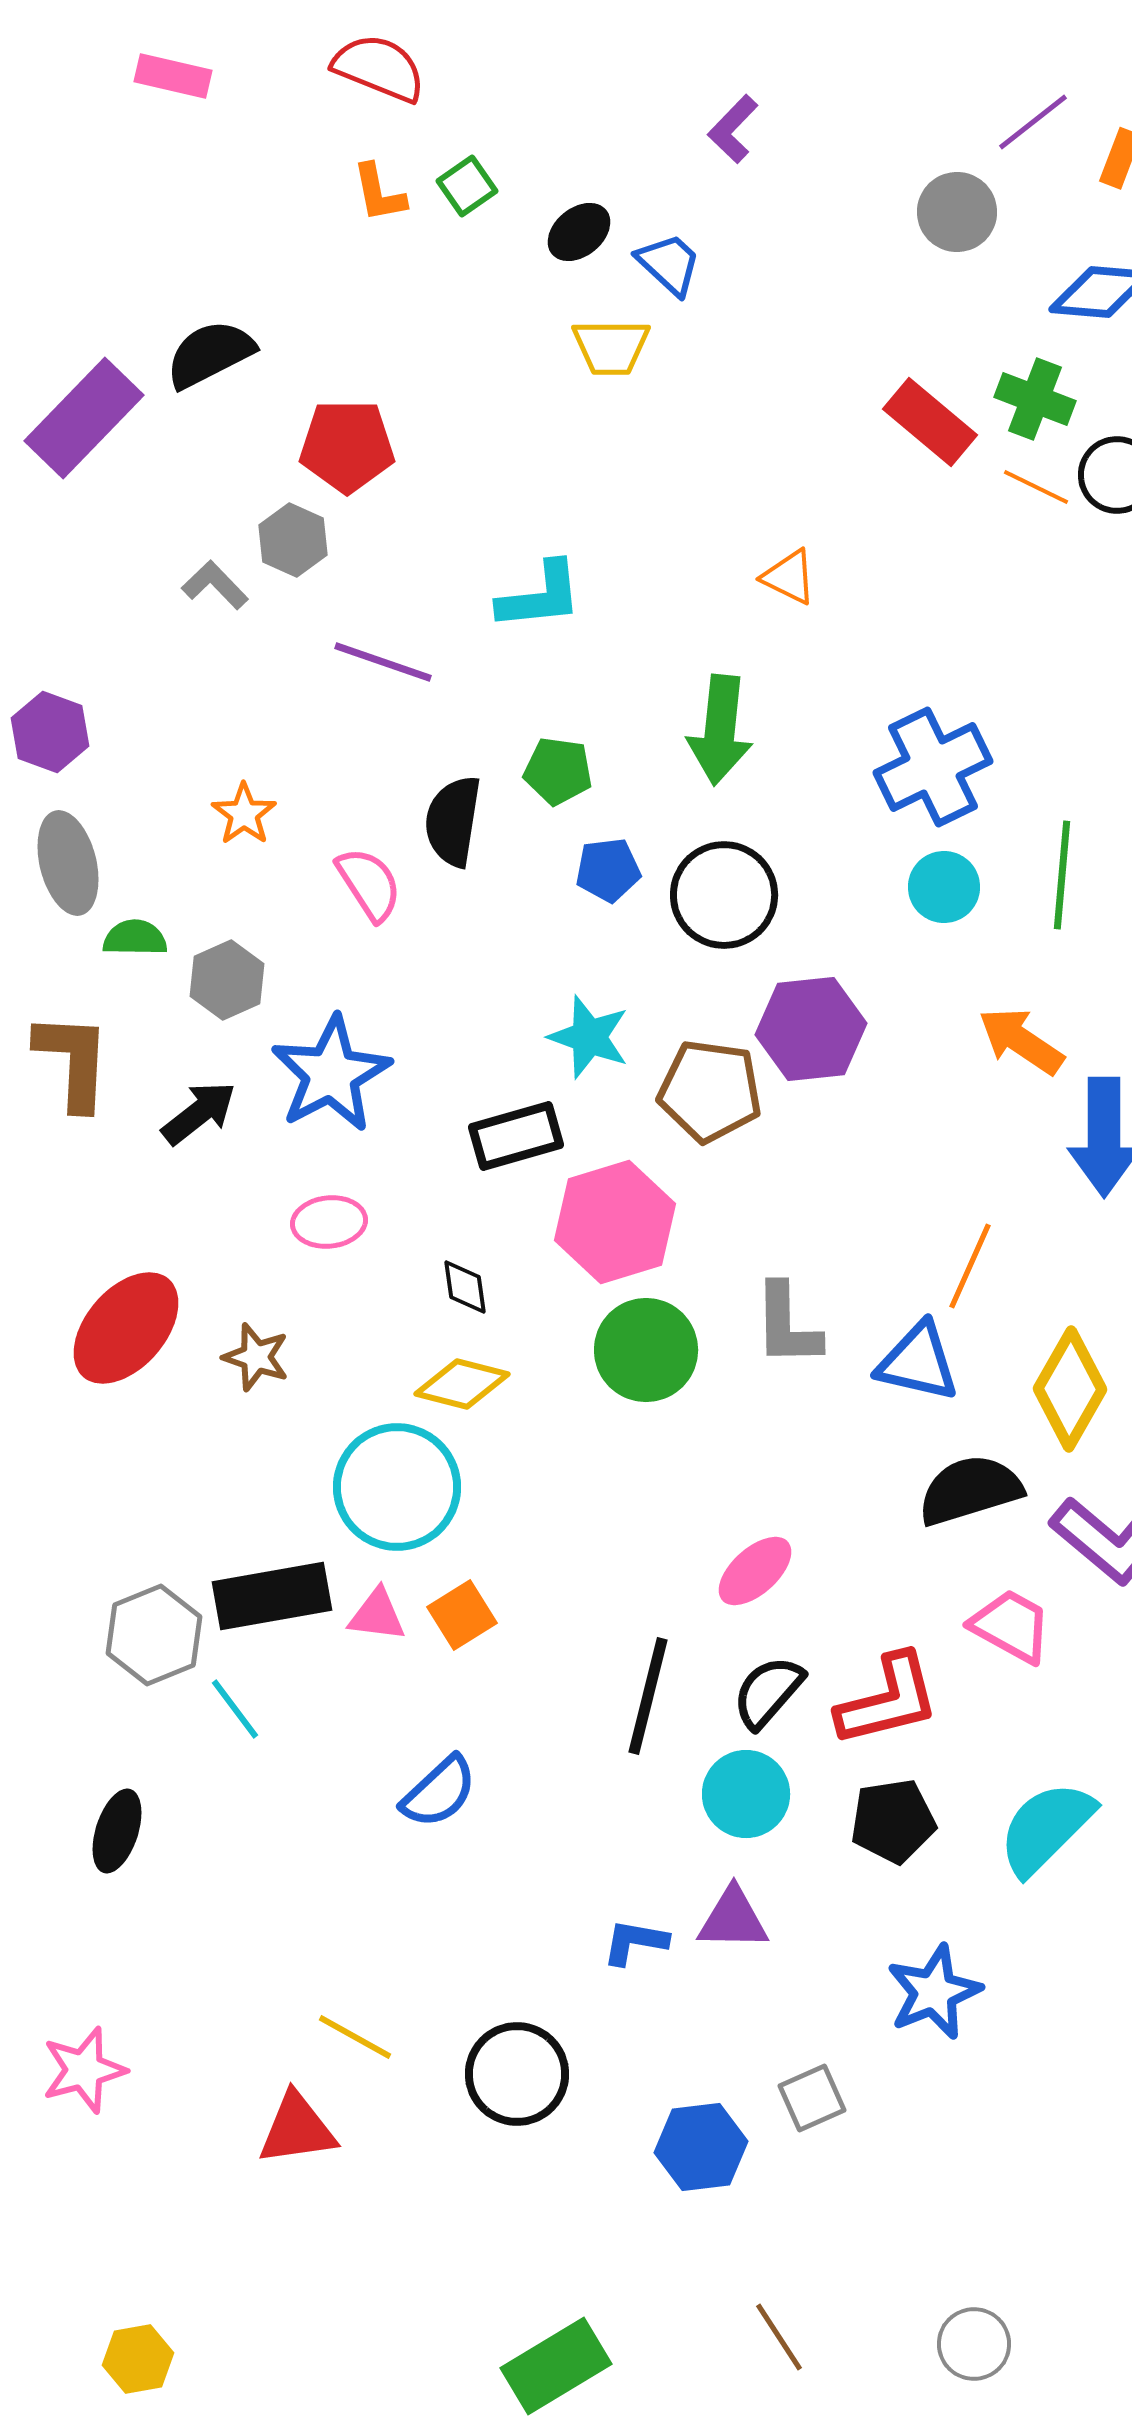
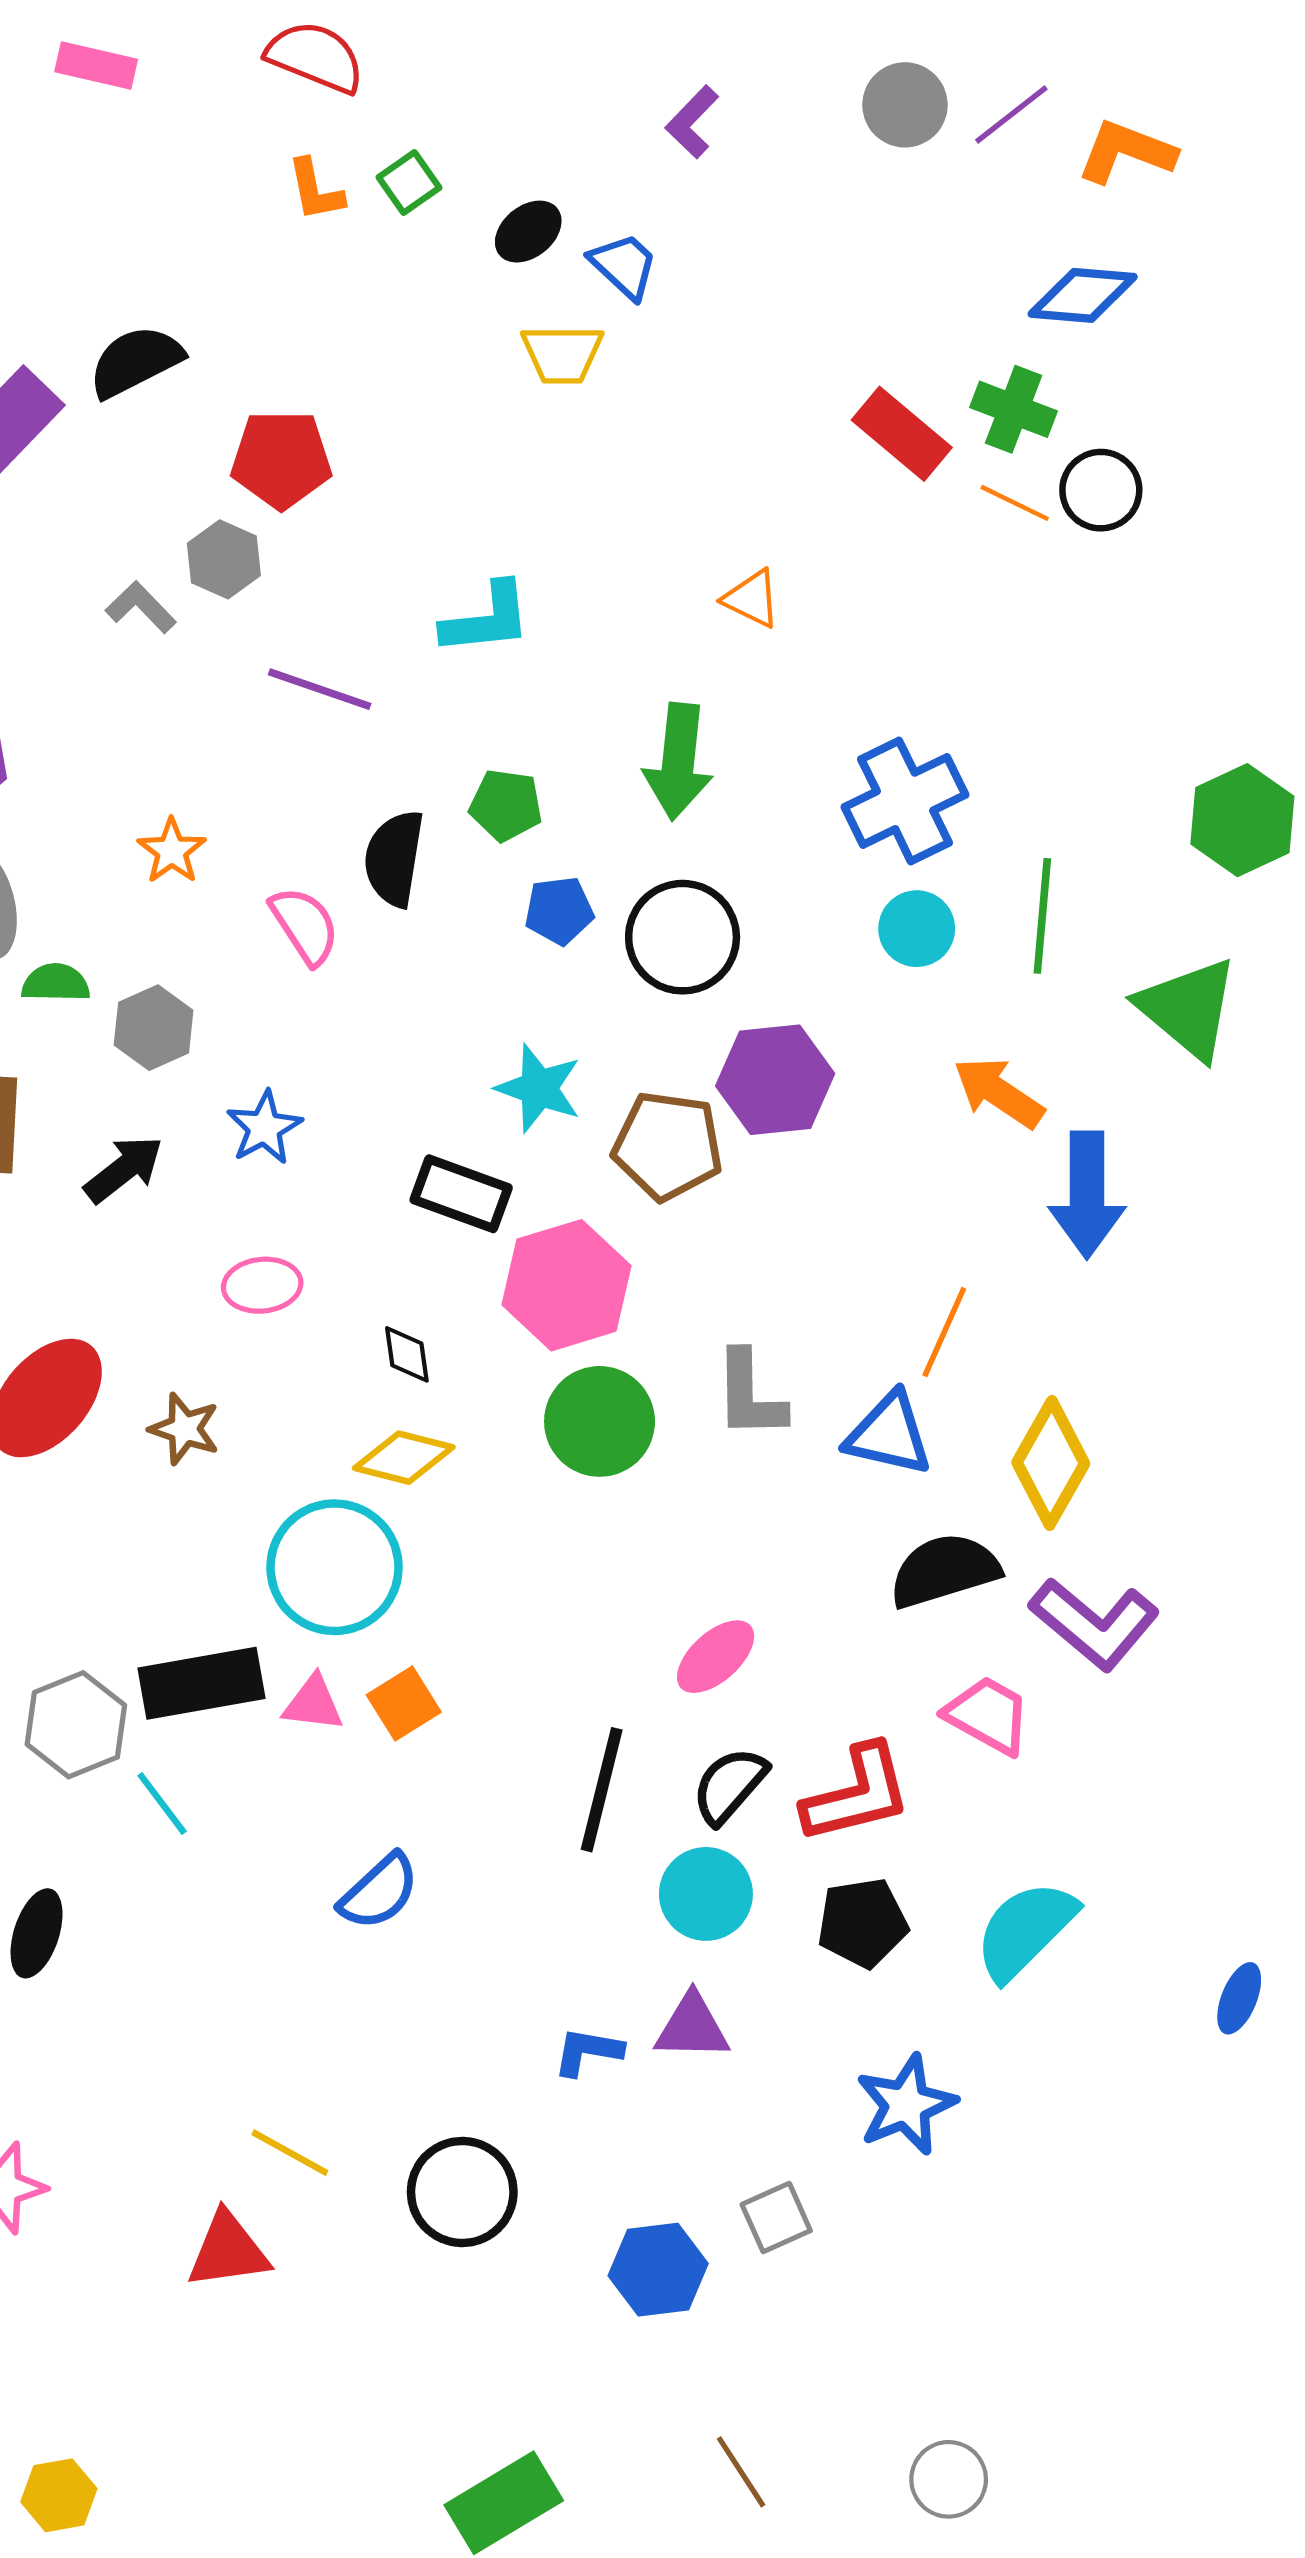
gray circle: (957, 212) -> (905, 105), moved
blue star: (331, 1074) -> (264, 1128), size x0.6
black rectangle: (516, 1136) -> (461, 1194), turned 36

